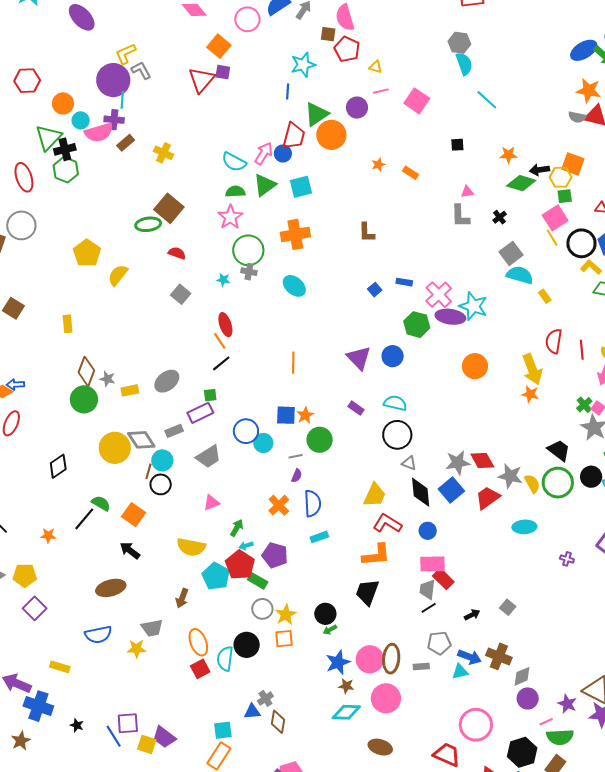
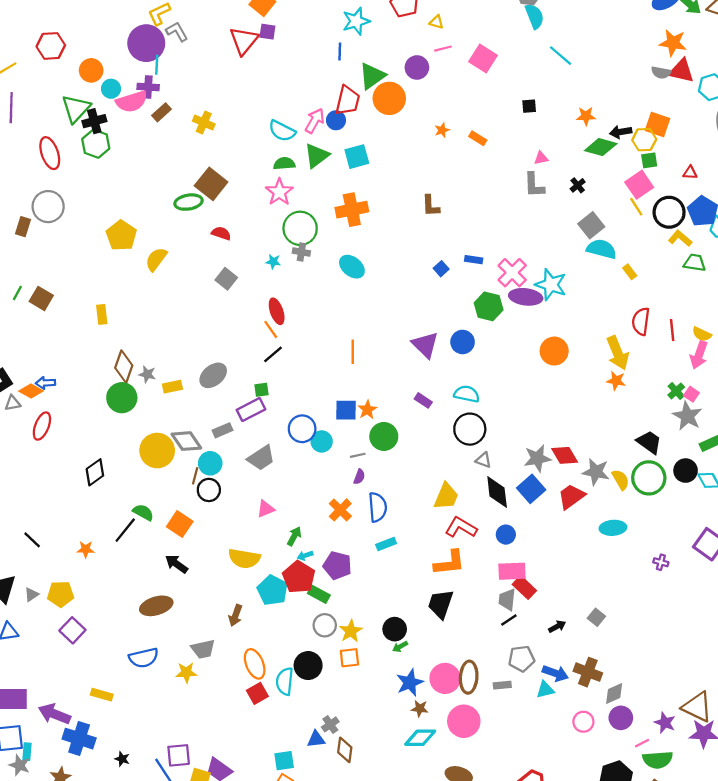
pink circle: (476, 725) -> (583, 722), moved, size x0.6

